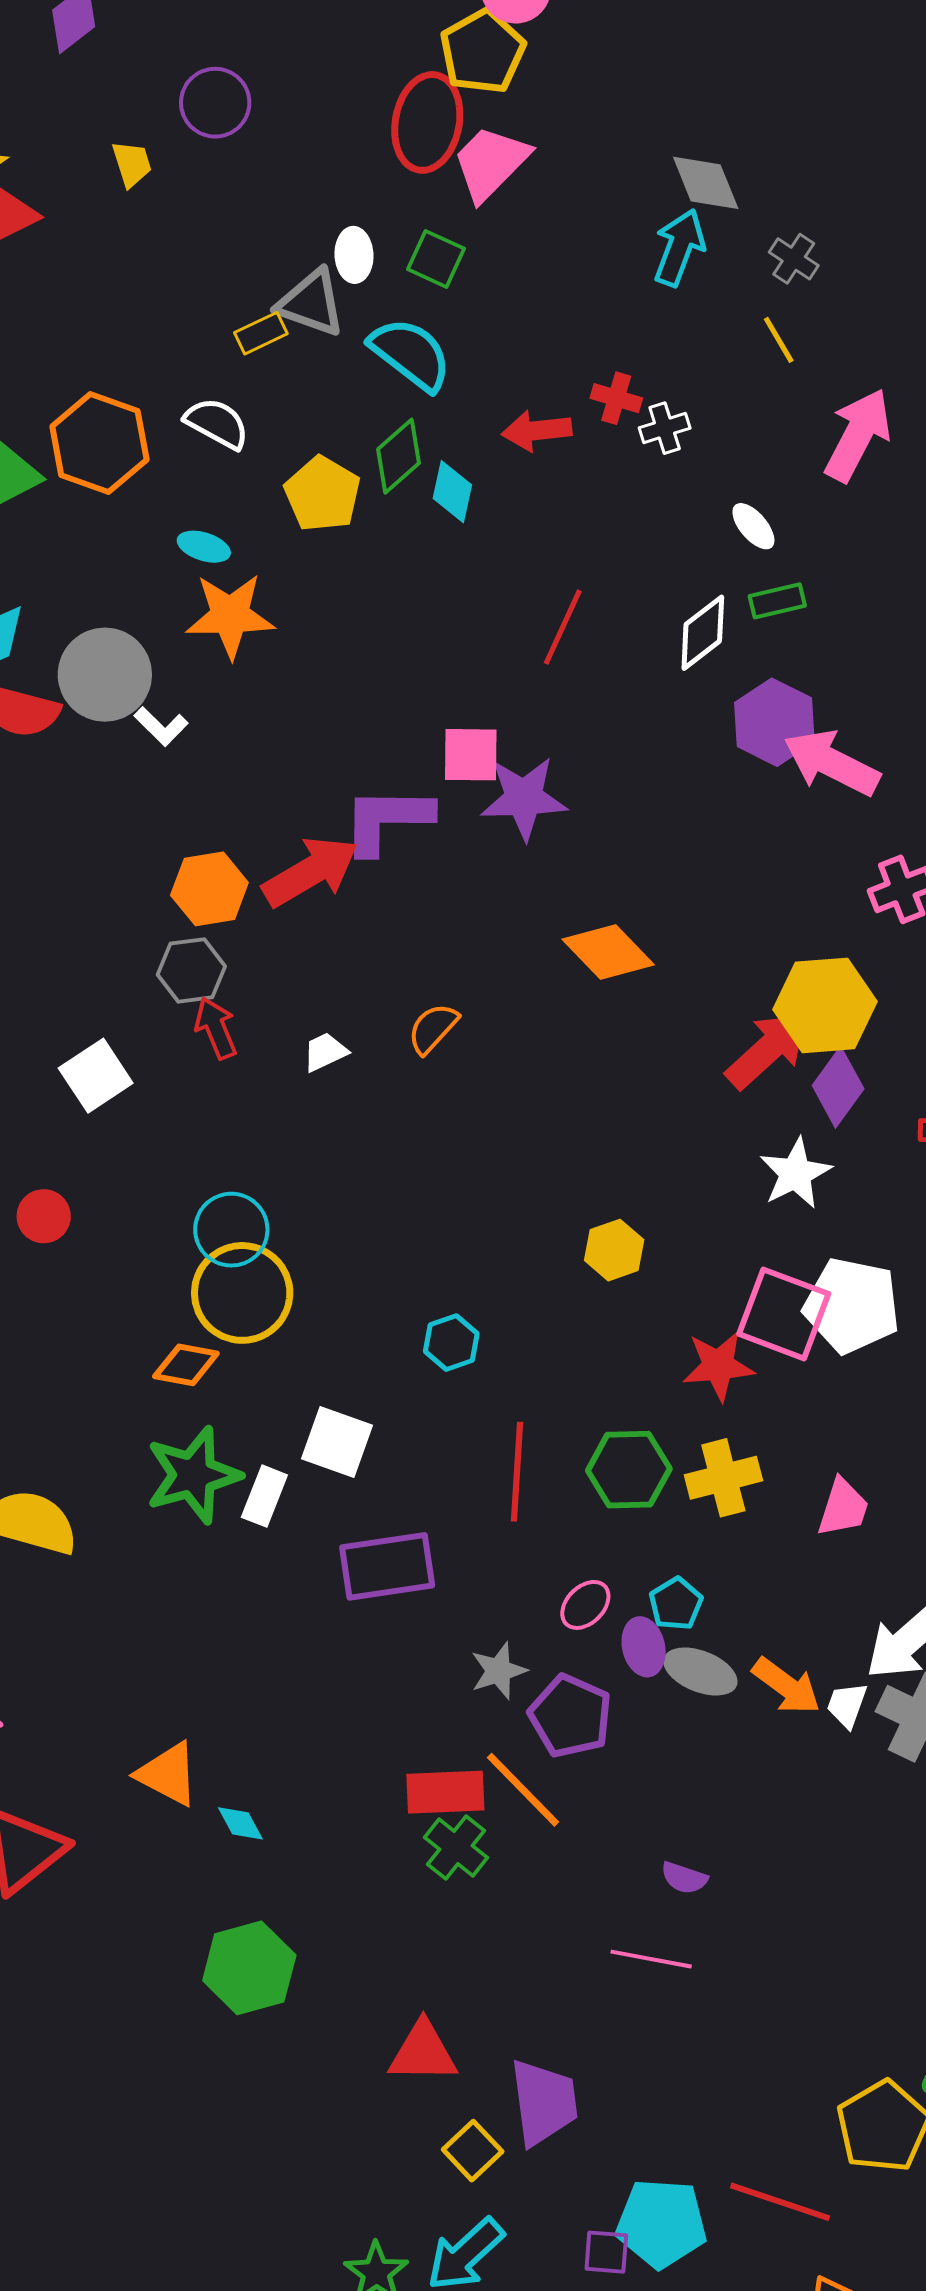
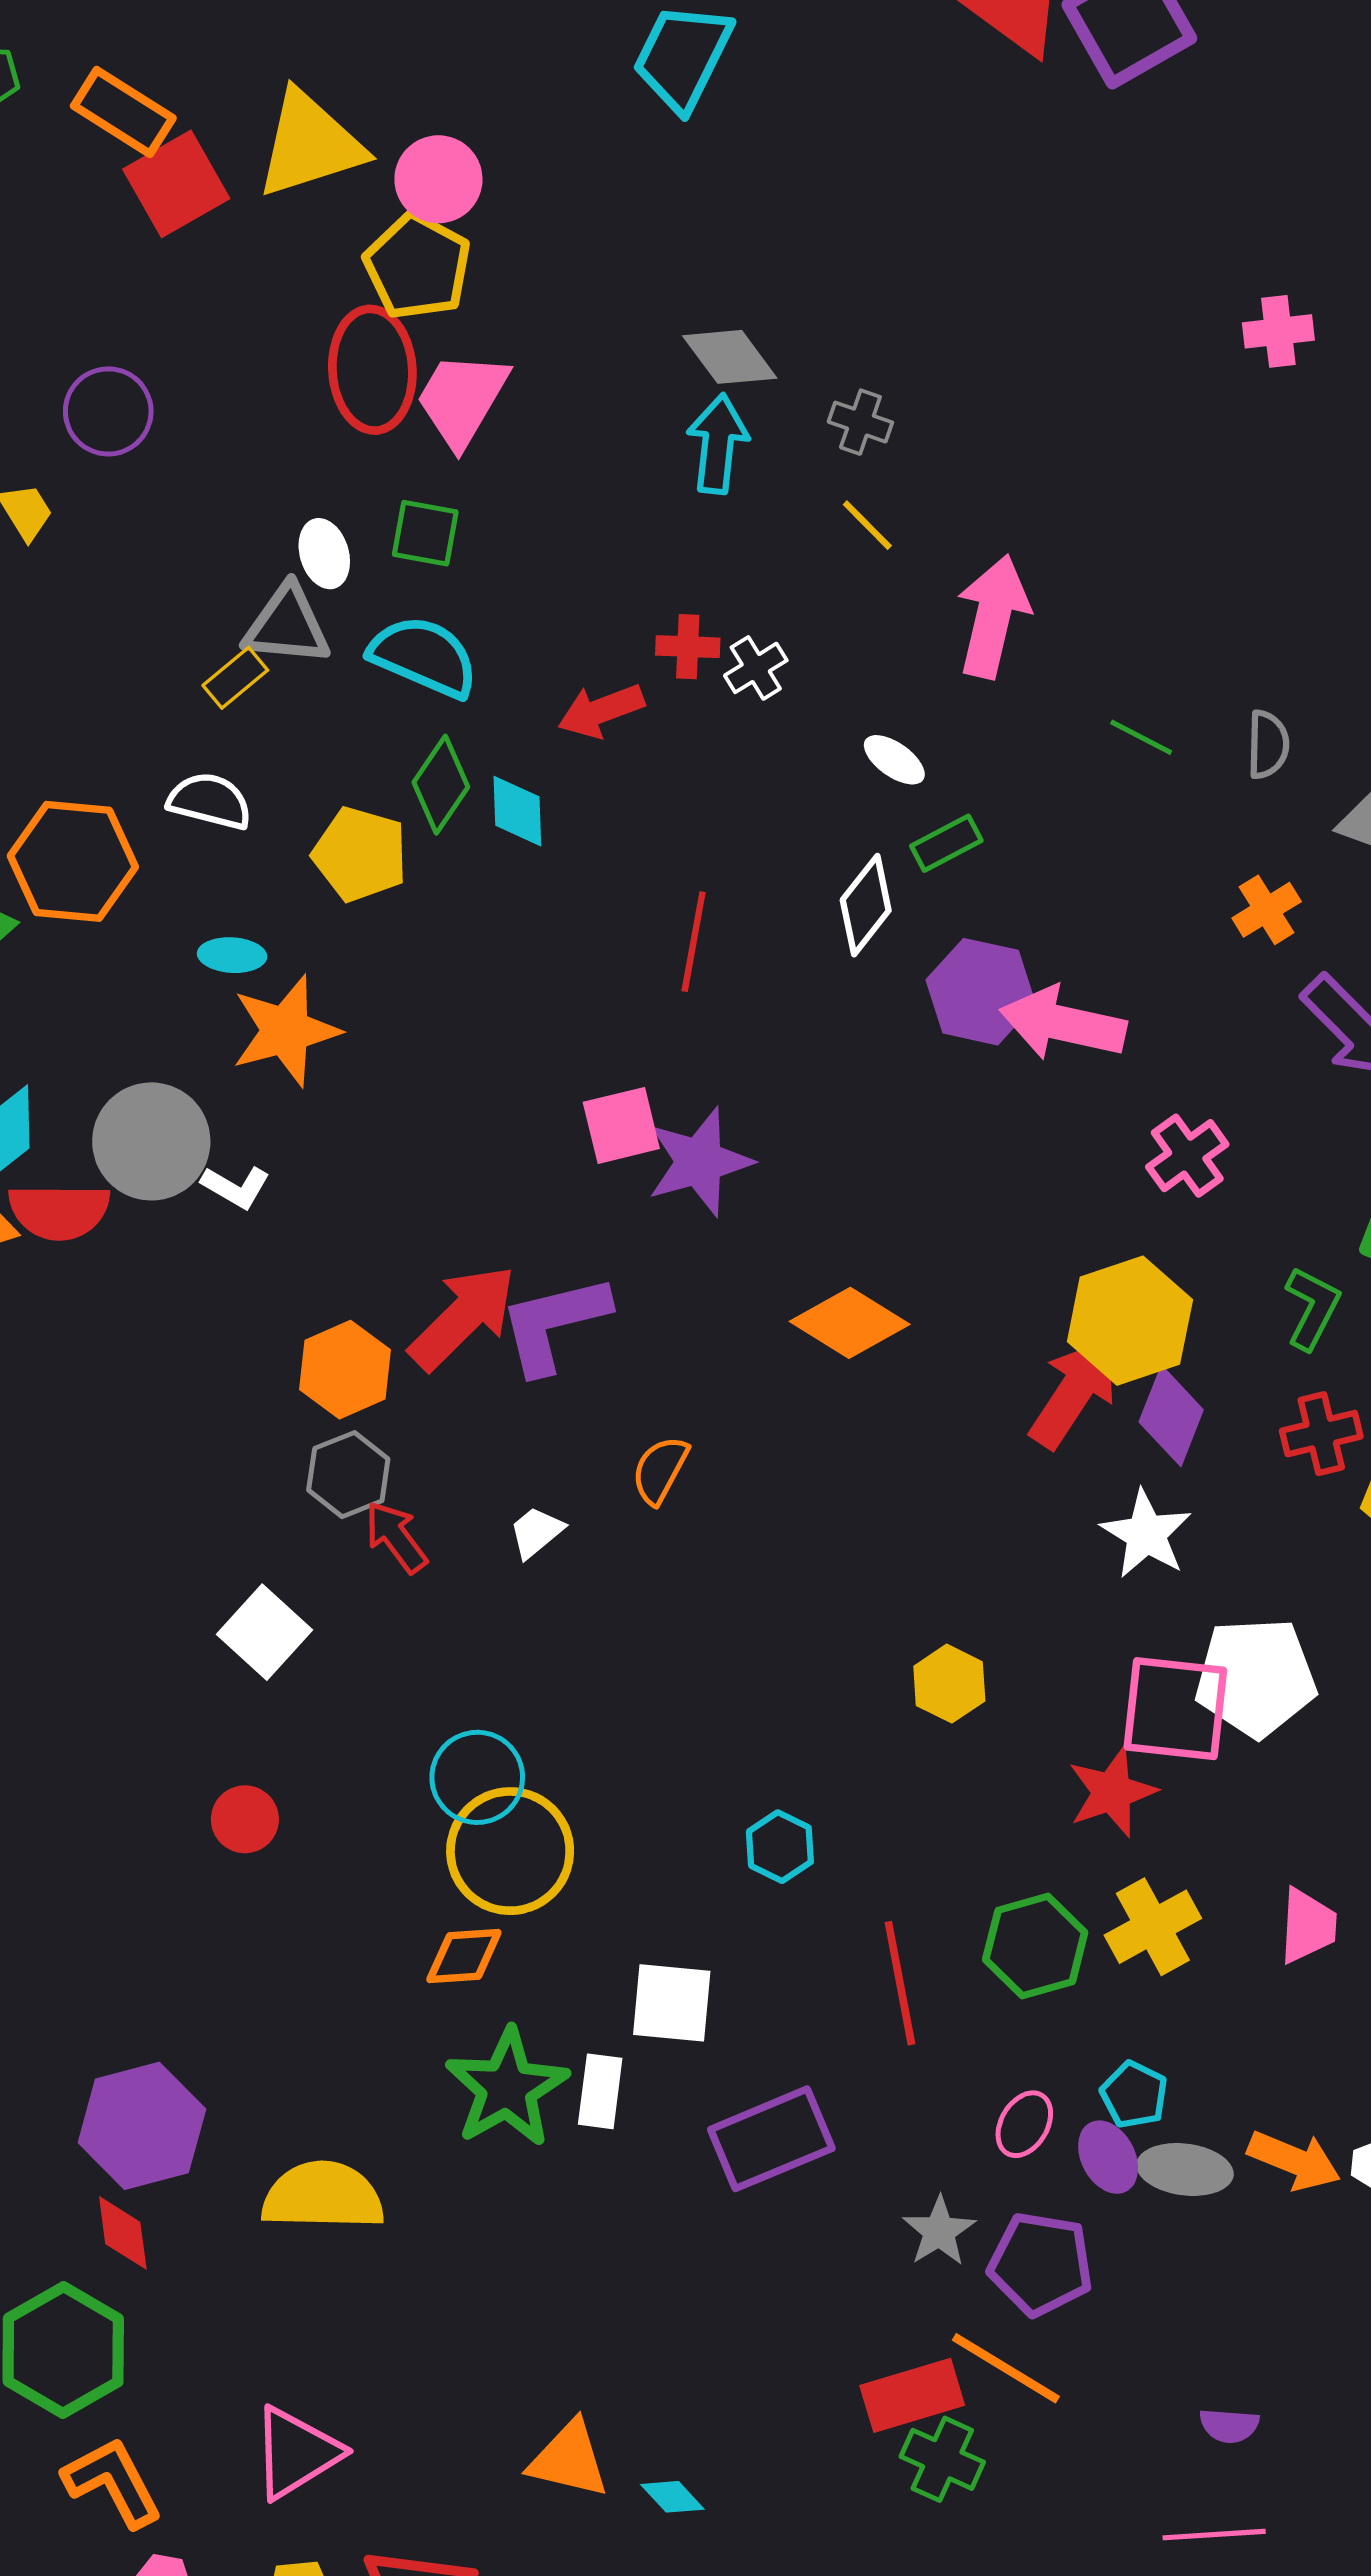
purple L-shape: (387, 820) -> (554, 1324), moved

